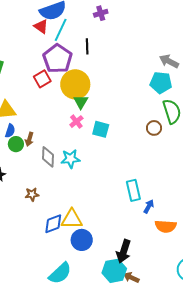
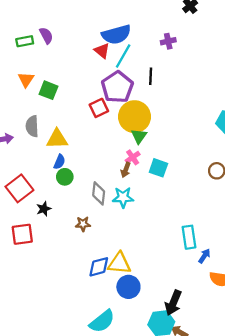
brown arrow: (29, 139) -> (126, 170), moved
brown star: (32, 194) -> (83, 224), moved

